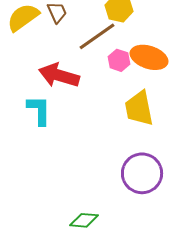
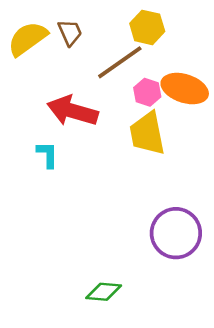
yellow trapezoid: (139, 108) -> (147, 133), moved
cyan L-shape: (39, 110) -> (47, 155), size x0.7

